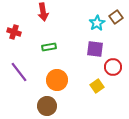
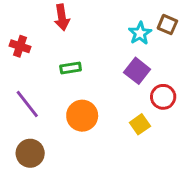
brown square: (116, 17) -> (167, 25), turned -32
purple square: (95, 49) -> (137, 71), turned 30
brown circle: (47, 106) -> (30, 153), moved

